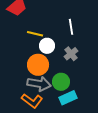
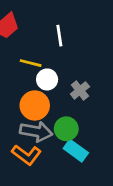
white line: (71, 27) -> (59, 36), moved
cyan rectangle: (68, 98) -> (76, 151), turned 60

